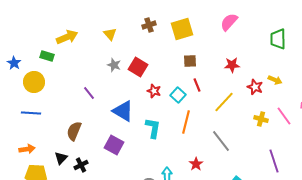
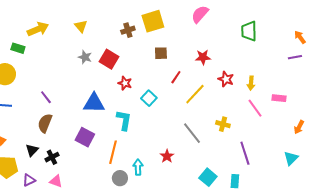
brown cross: (149, 25) -> (128, 30), moved
yellow arrow: (275, 80) -> (251, 83), moved, turned 72
red line: (197, 85) -> (176, 77), moved, turned 56
purple line: (89, 93) -> (46, 97), moved
cyan square: (178, 95) -> (149, 98), moved
blue triangle: (123, 111) -> (94, 103), turned -30
yellow cross: (261, 119) -> (223, 124), moved
orange line: (186, 122) -> (113, 152), moved

